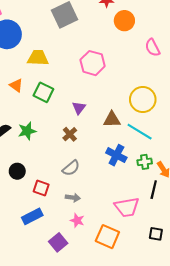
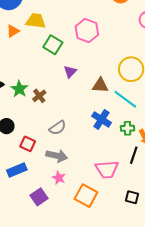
orange triangle: (16, 85) -> (13, 31), moved, turned 48
green square: (43, 92) -> (53, 45), moved
green star: (27, 131) -> (19, 89), turned -30
brown cross: (70, 134) -> (39, 96), moved
gray arrow: (73, 198) -> (57, 156), size x1.5

